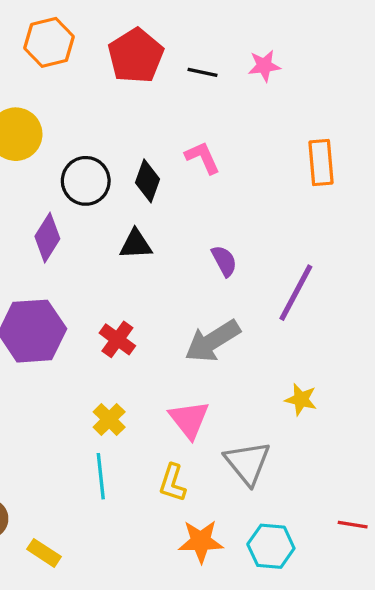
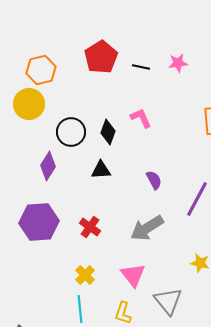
orange hexagon: (49, 42) -> (41, 70), moved

